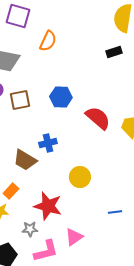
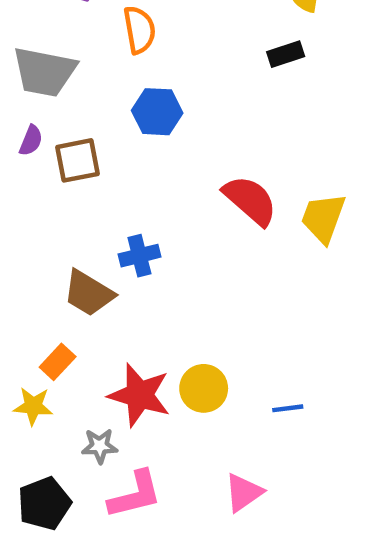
orange semicircle: (48, 41) -> (139, 30), turned -35
blue hexagon: (61, 97) -> (157, 112), moved
yellow circle: (80, 177) -> (204, 388), moved
pink triangle: (74, 237) -> (244, 492), moved

